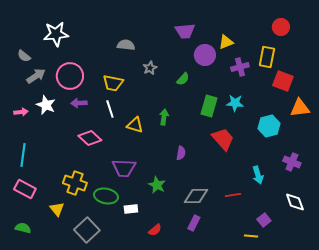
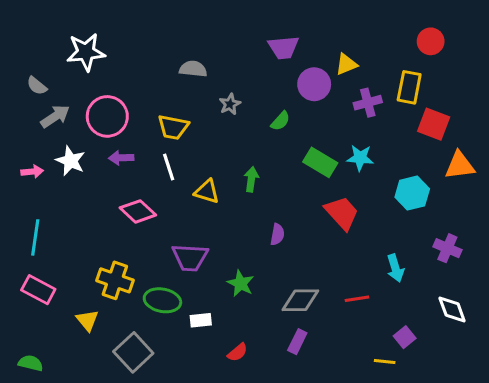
green rectangle: (209, 106) -> (320, 162), turned -75
green semicircle: (23, 228) -> (31, 363), moved

